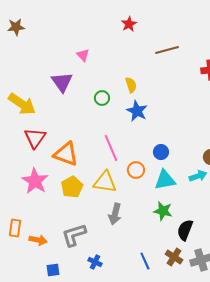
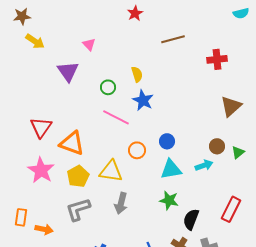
yellow arrow: (22, 104) -> (35, 41), moved, size x0.7
pink line: (111, 148) -> (116, 117), moved, turned -40
orange circle: (136, 170) -> (137, 150), moved
gray L-shape: (74, 235) -> (78, 209), moved

